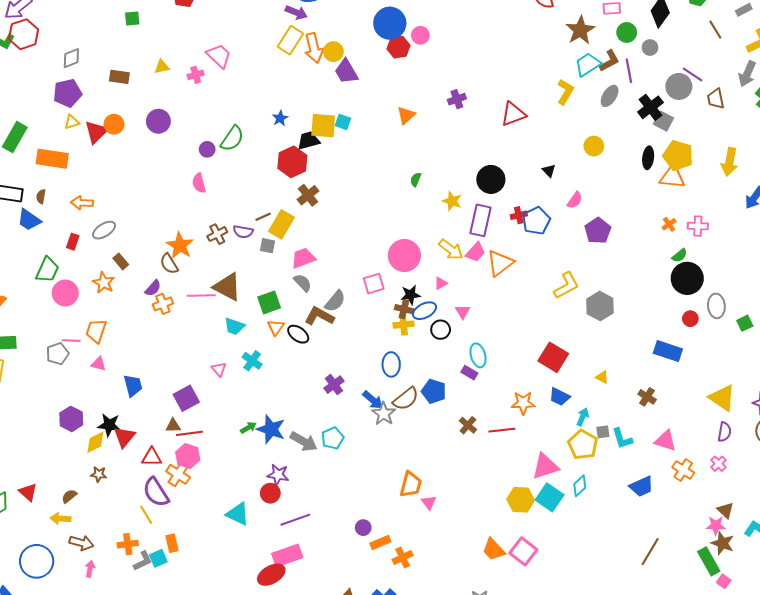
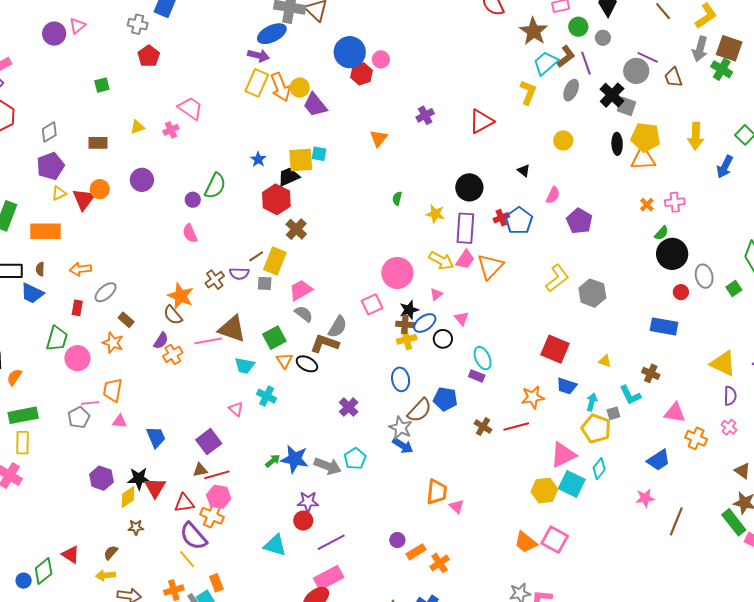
blue arrow: (373, 400) -> (403, 446), moved
cyan L-shape: (622, 439) -> (630, 395), moved
pink star: (716, 525) -> (645, 498), moved

